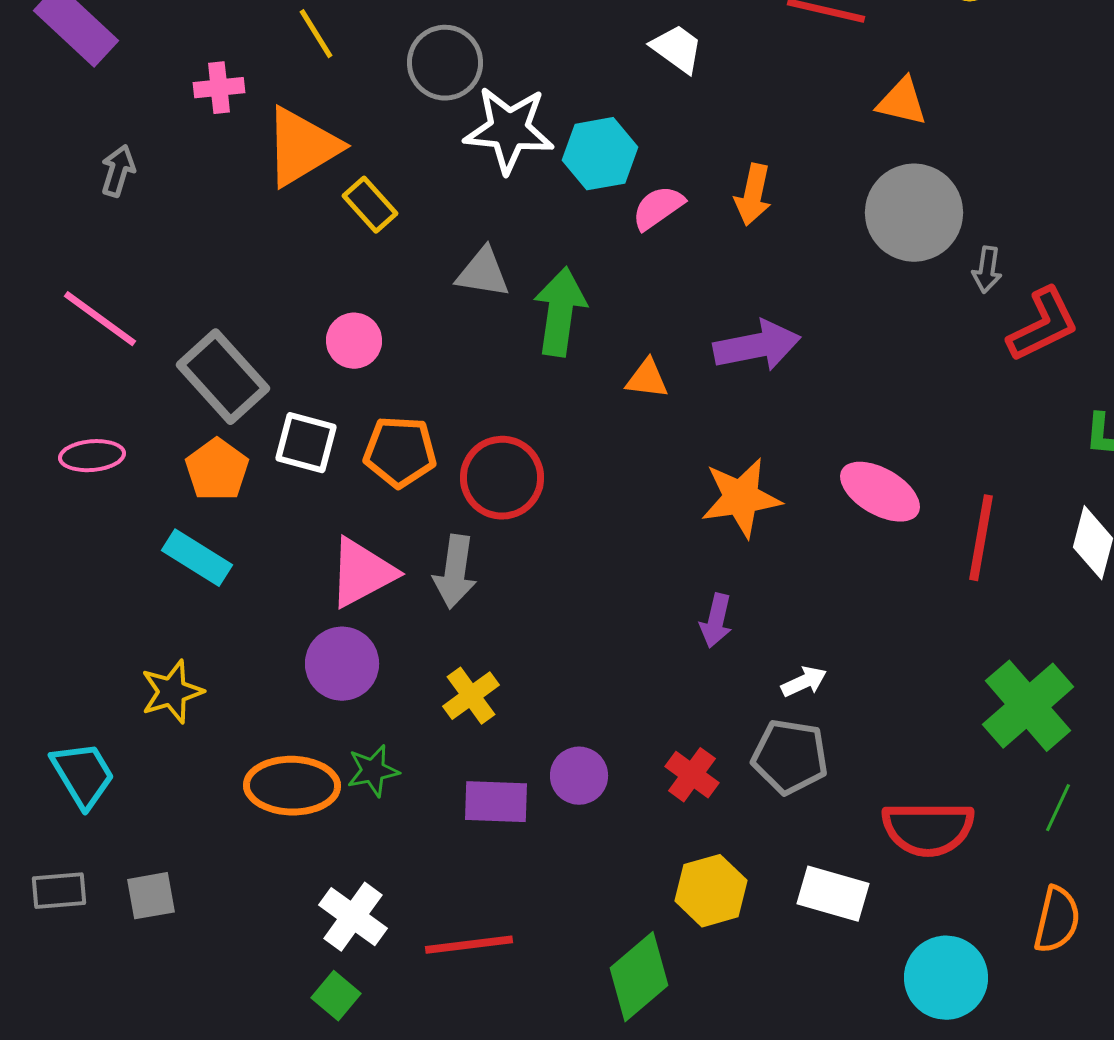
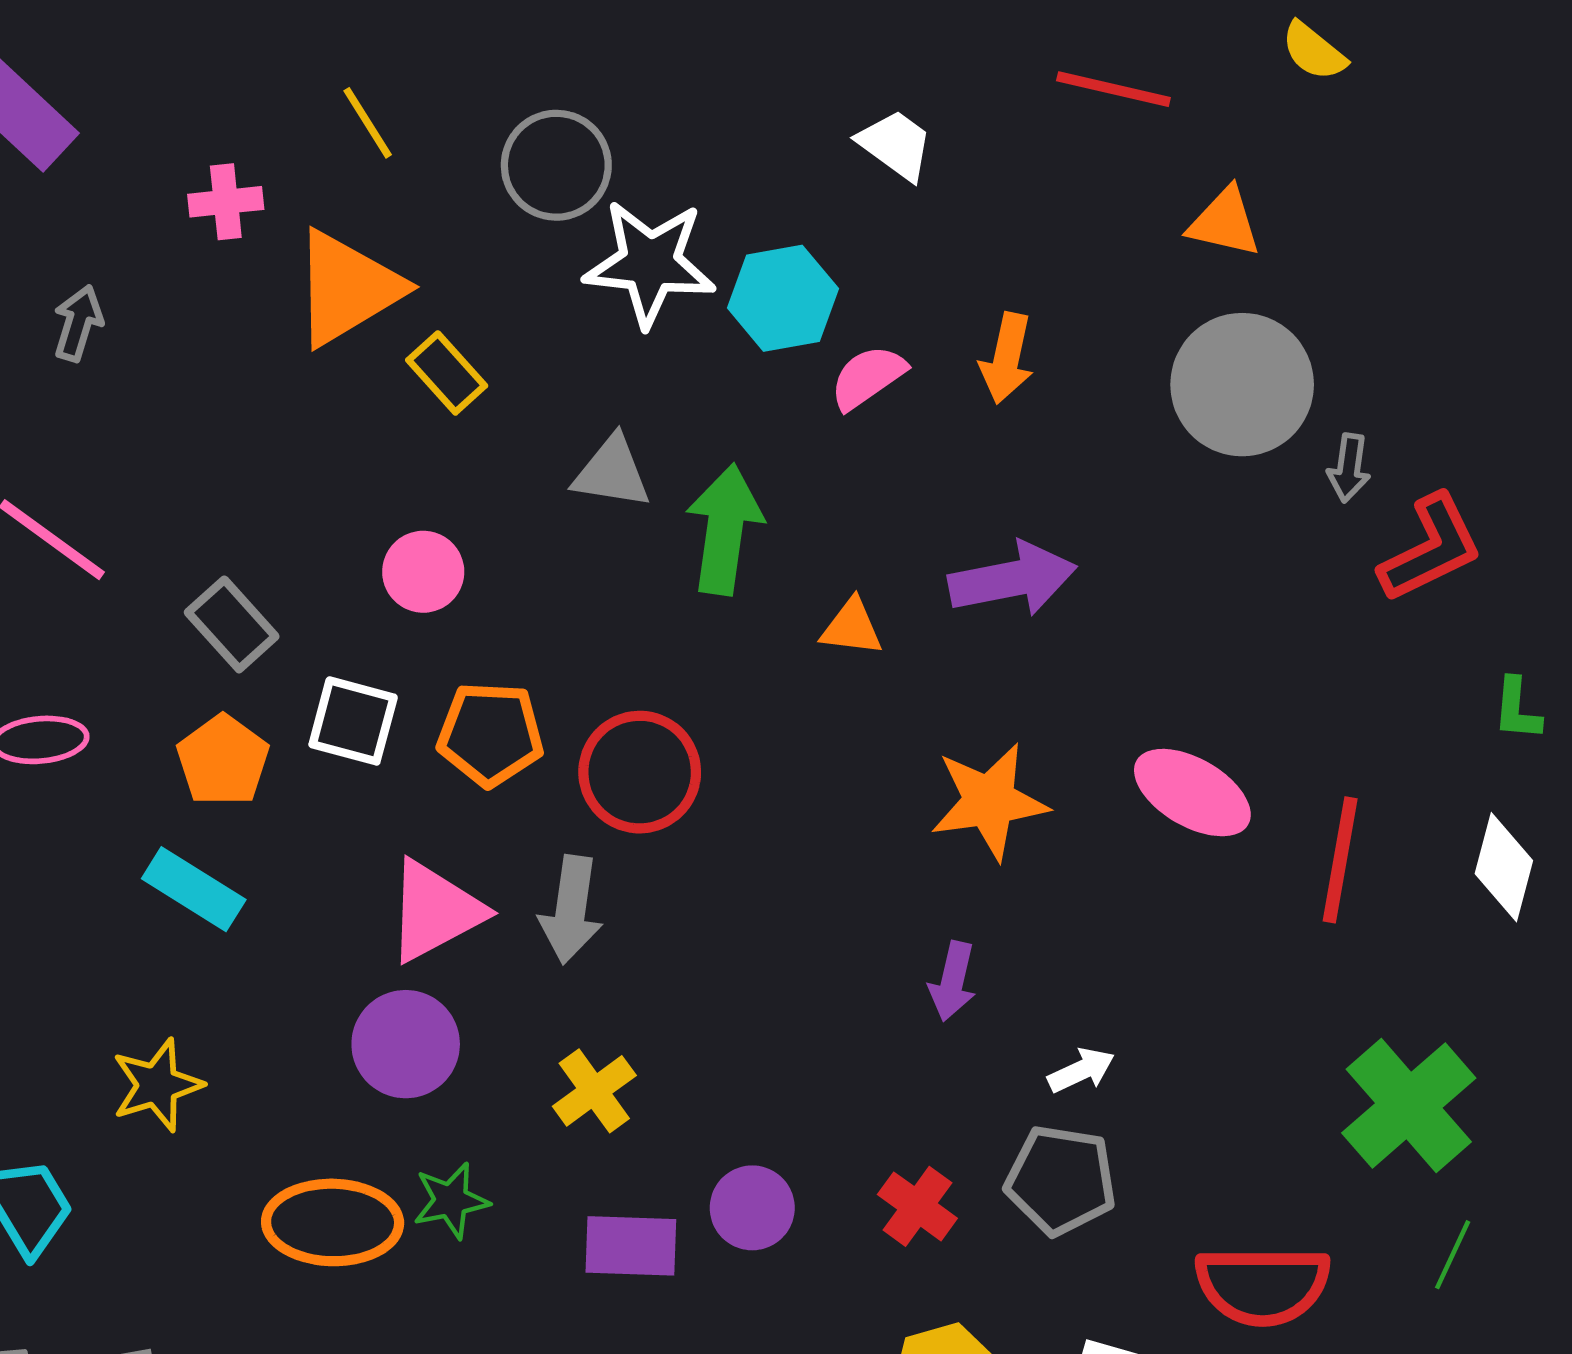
gray rectangle: (223, 377) -> (232, 624), size x0.7

